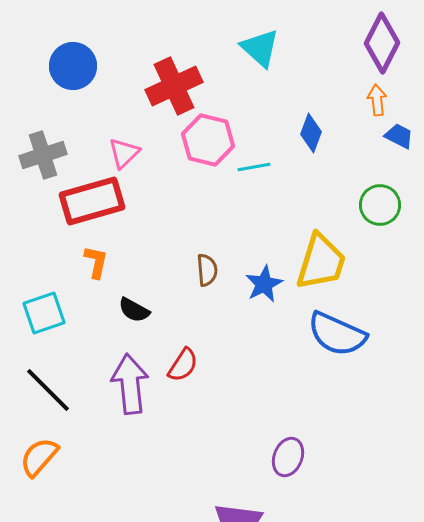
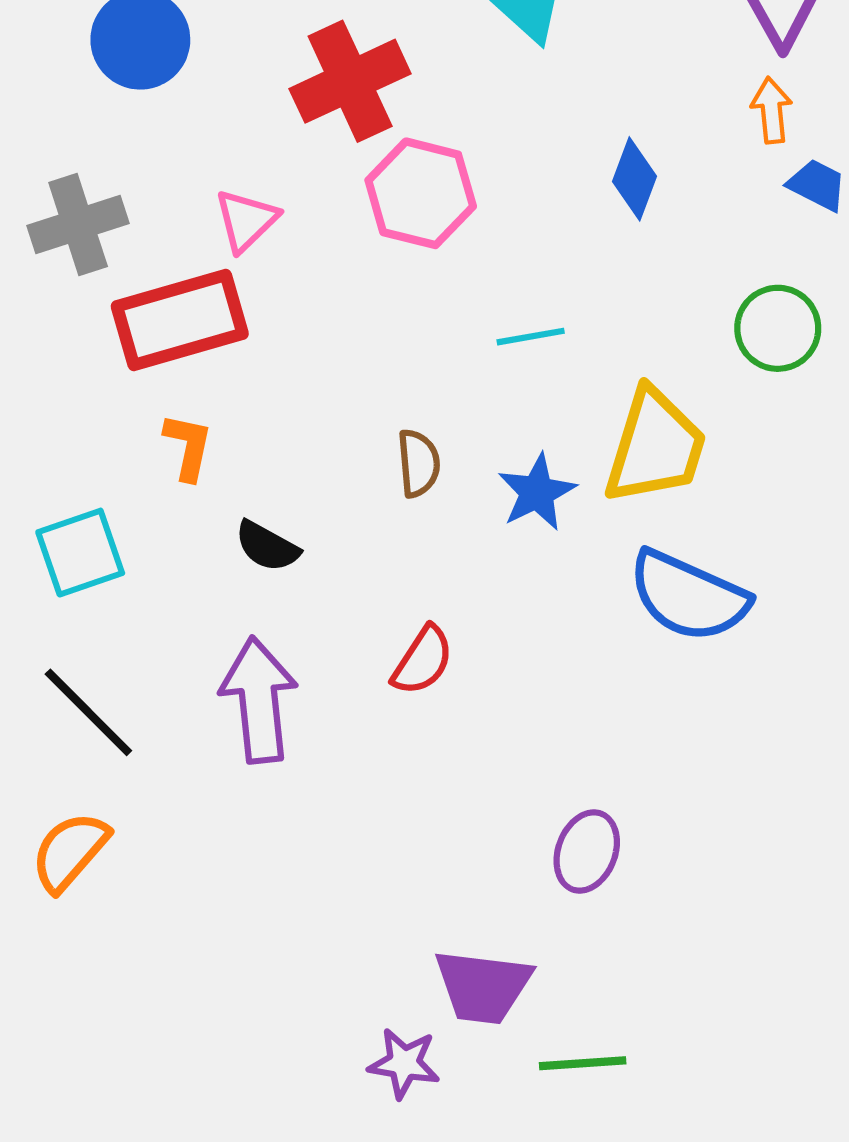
cyan line: (254, 167) -> (531, 337), moved
red semicircle: (183, 365) -> (423, 660), moved

